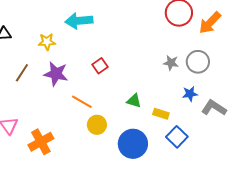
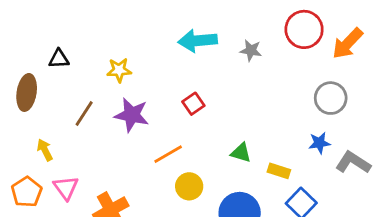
cyan arrow: (79, 21) -> (198, 41), moved
gray star: (171, 63) -> (251, 50), moved
orange line: (82, 102) -> (168, 154), turned -60

